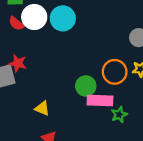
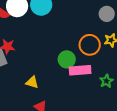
green star: (119, 115) -> (106, 81), moved

